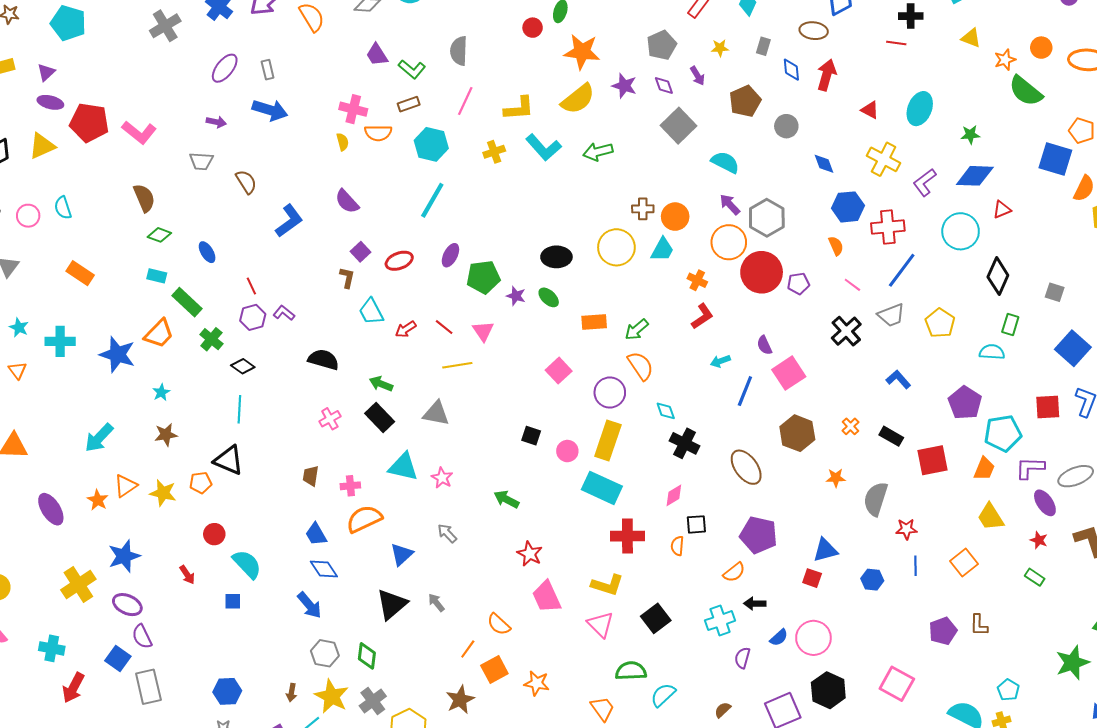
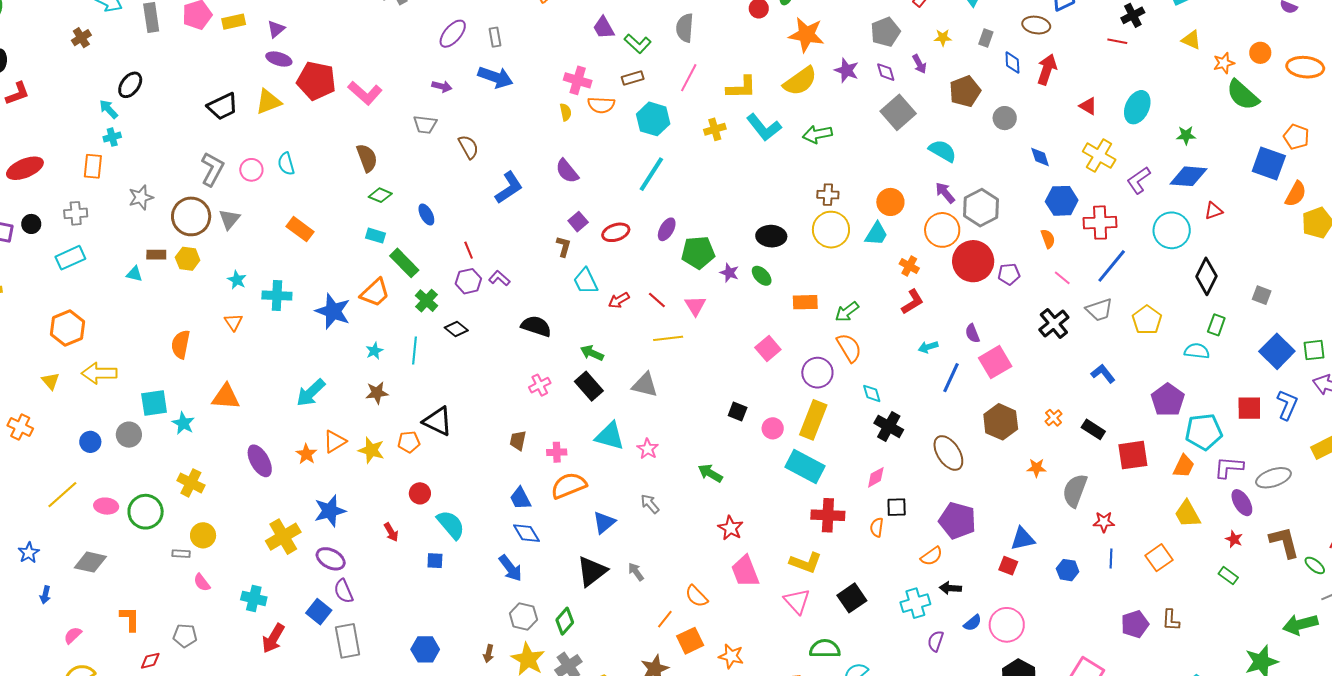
black cross: (911, 16) -> (1133, 15), turned -30
brown cross: (643, 209) -> (828, 195), moved
cyan line: (239, 409) -> (414, 350), moved
green diamond: (367, 656) -> (565, 621), turned 32

